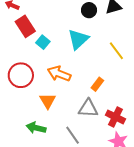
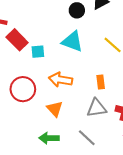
cyan triangle: (78, 39) -> (72, 41), turned -45
cyan square: (43, 42) -> (38, 52), turned -32
orange rectangle: (97, 84) -> (101, 82), turned -32

